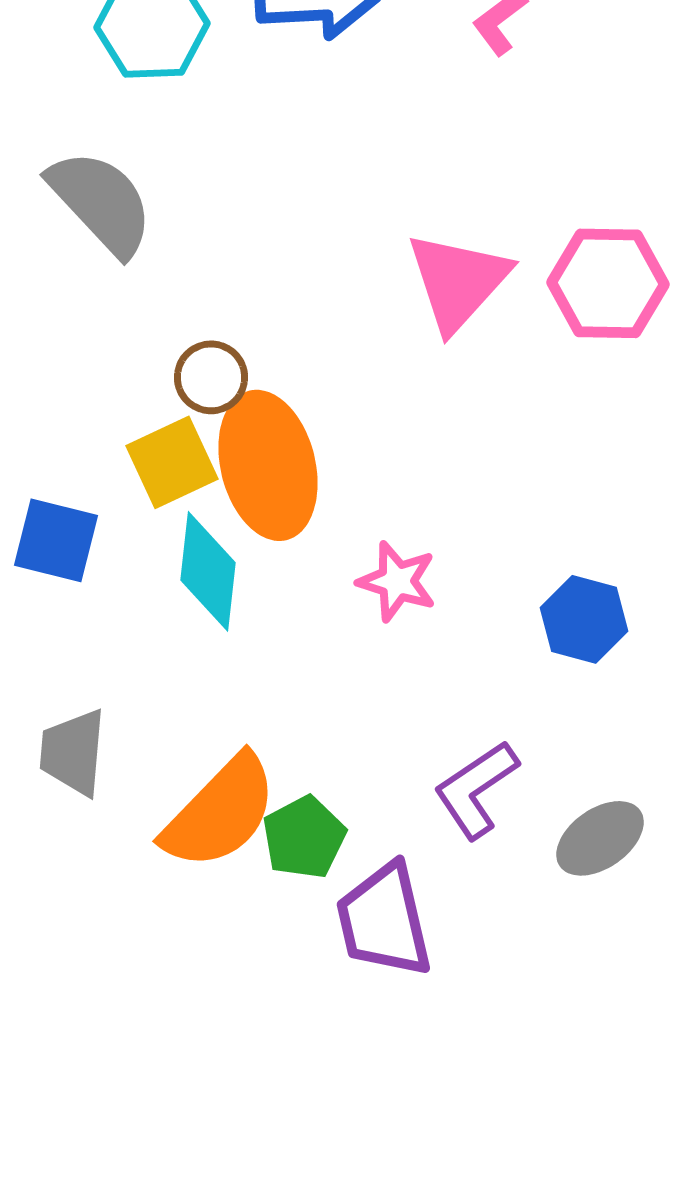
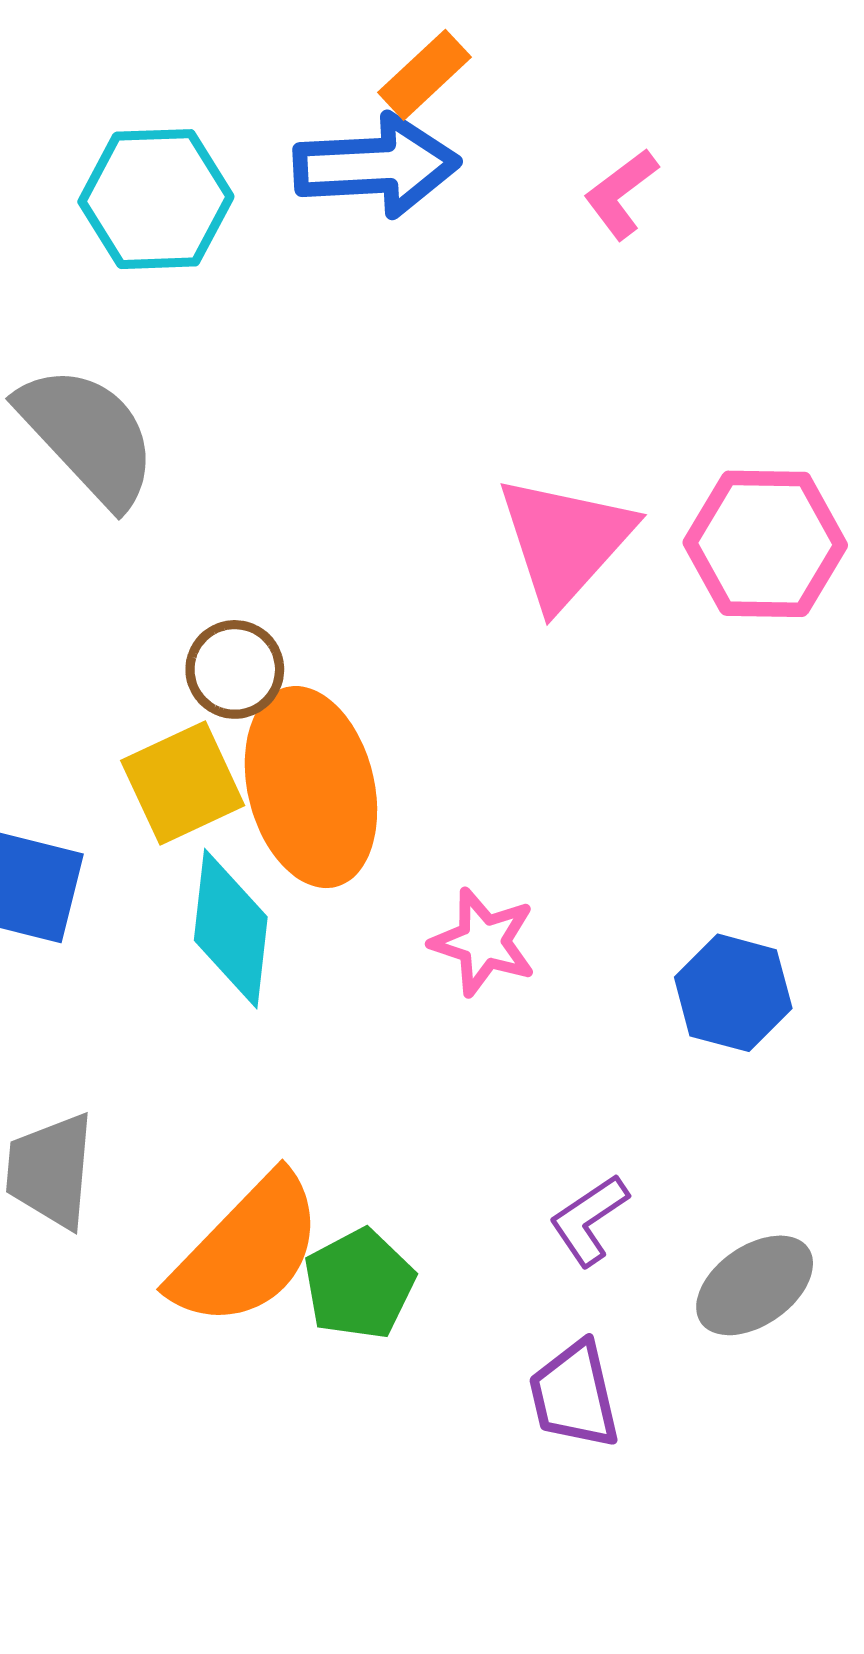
purple L-shape: (476, 789) -> (589, 1220), size x0.7
purple trapezoid: (384, 920) -> (574, 1395), moved, size x0.7

